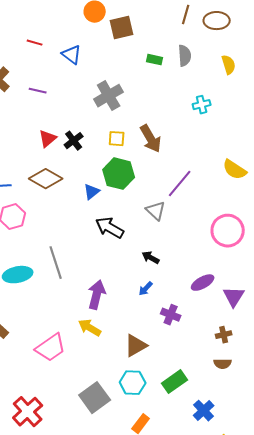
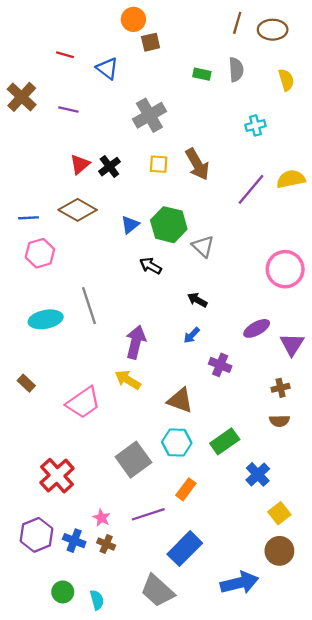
brown square: (122, 28) -> (151, 42), moved, size x0.7
yellow semicircle: (235, 170) -> (291, 179), moved, turned 135
green hexagon: (119, 174) -> (169, 225), moved
purple line: (180, 184) -> (251, 189), moved
black arrow: (110, 228) -> (151, 266), size x0.7
brown triangle: (136, 346) -> (180, 400), turned 50

